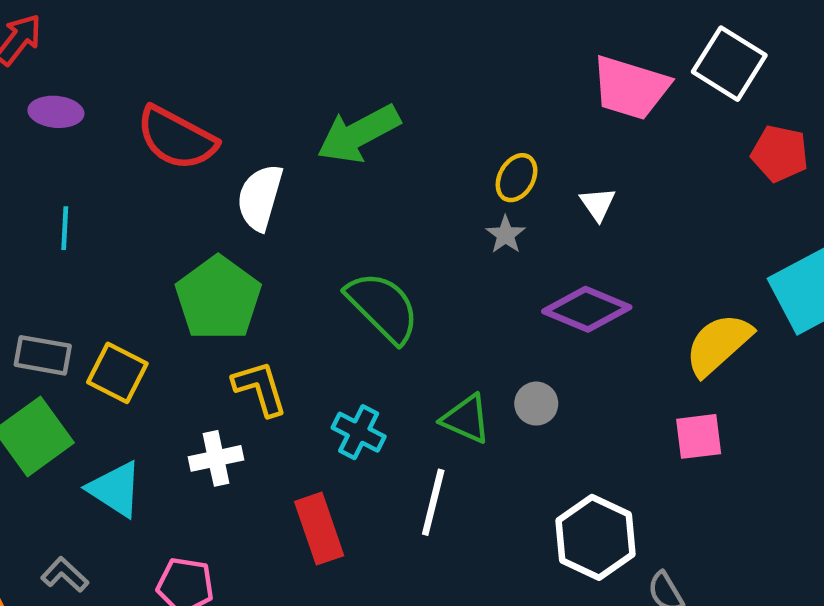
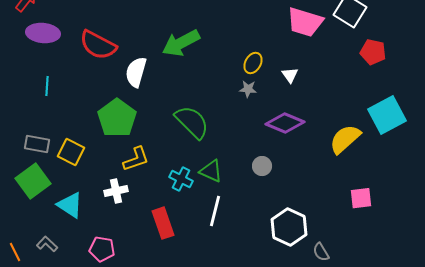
purple ellipse: (56, 112) -> (43, 33), size x1.4
gray star: (506, 235) -> (248, 89), turned -30
yellow L-shape: (260, 388) -> (136, 159), turned 88
green triangle: (466, 419) -> (211, 171), moved
pink square: (699, 436) -> (361, 198), moved

